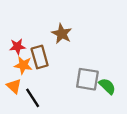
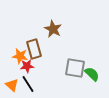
red star: (17, 46) -> (27, 66), moved
orange triangle: (14, 86) -> (12, 85), moved

